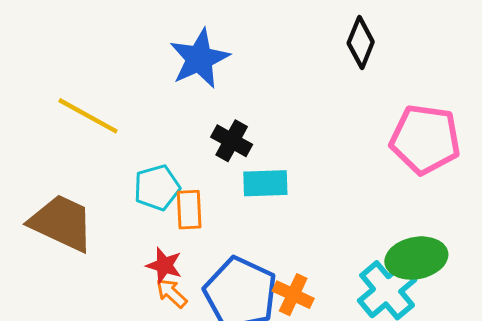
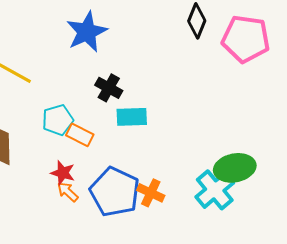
pink pentagon: (425, 139) -> (246, 39), moved
orange rectangle: (189, 210) -> (80, 135), turned -60

